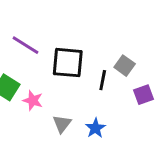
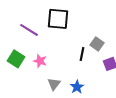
black square: (68, 63) -> (58, 19), moved
pink star: (33, 100) -> (40, 61), moved

